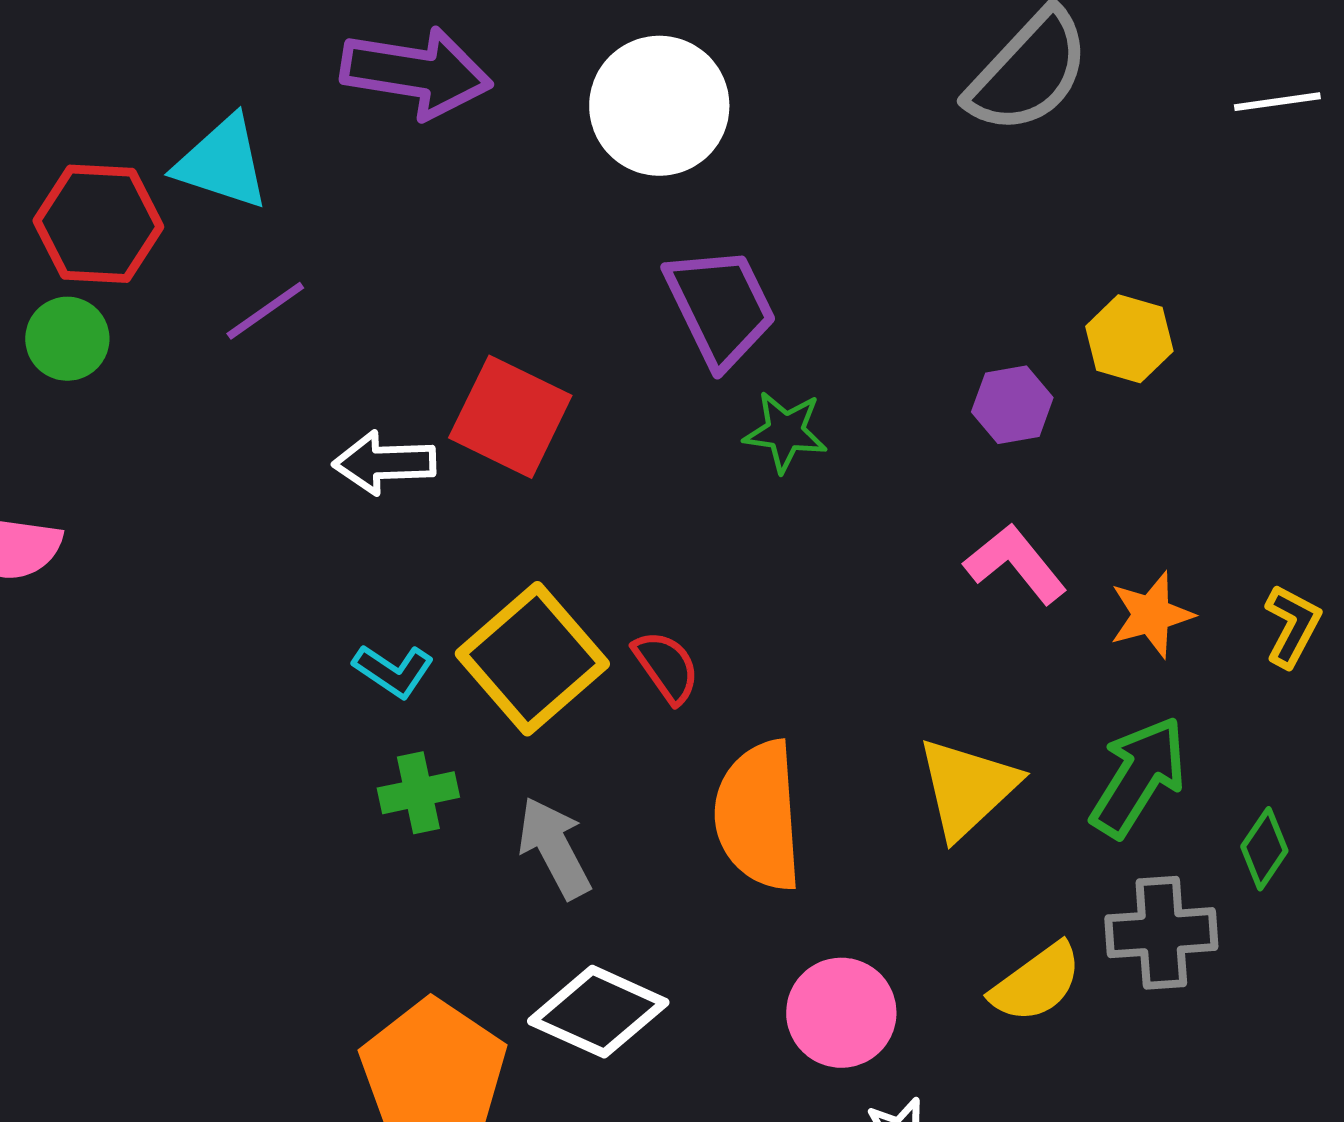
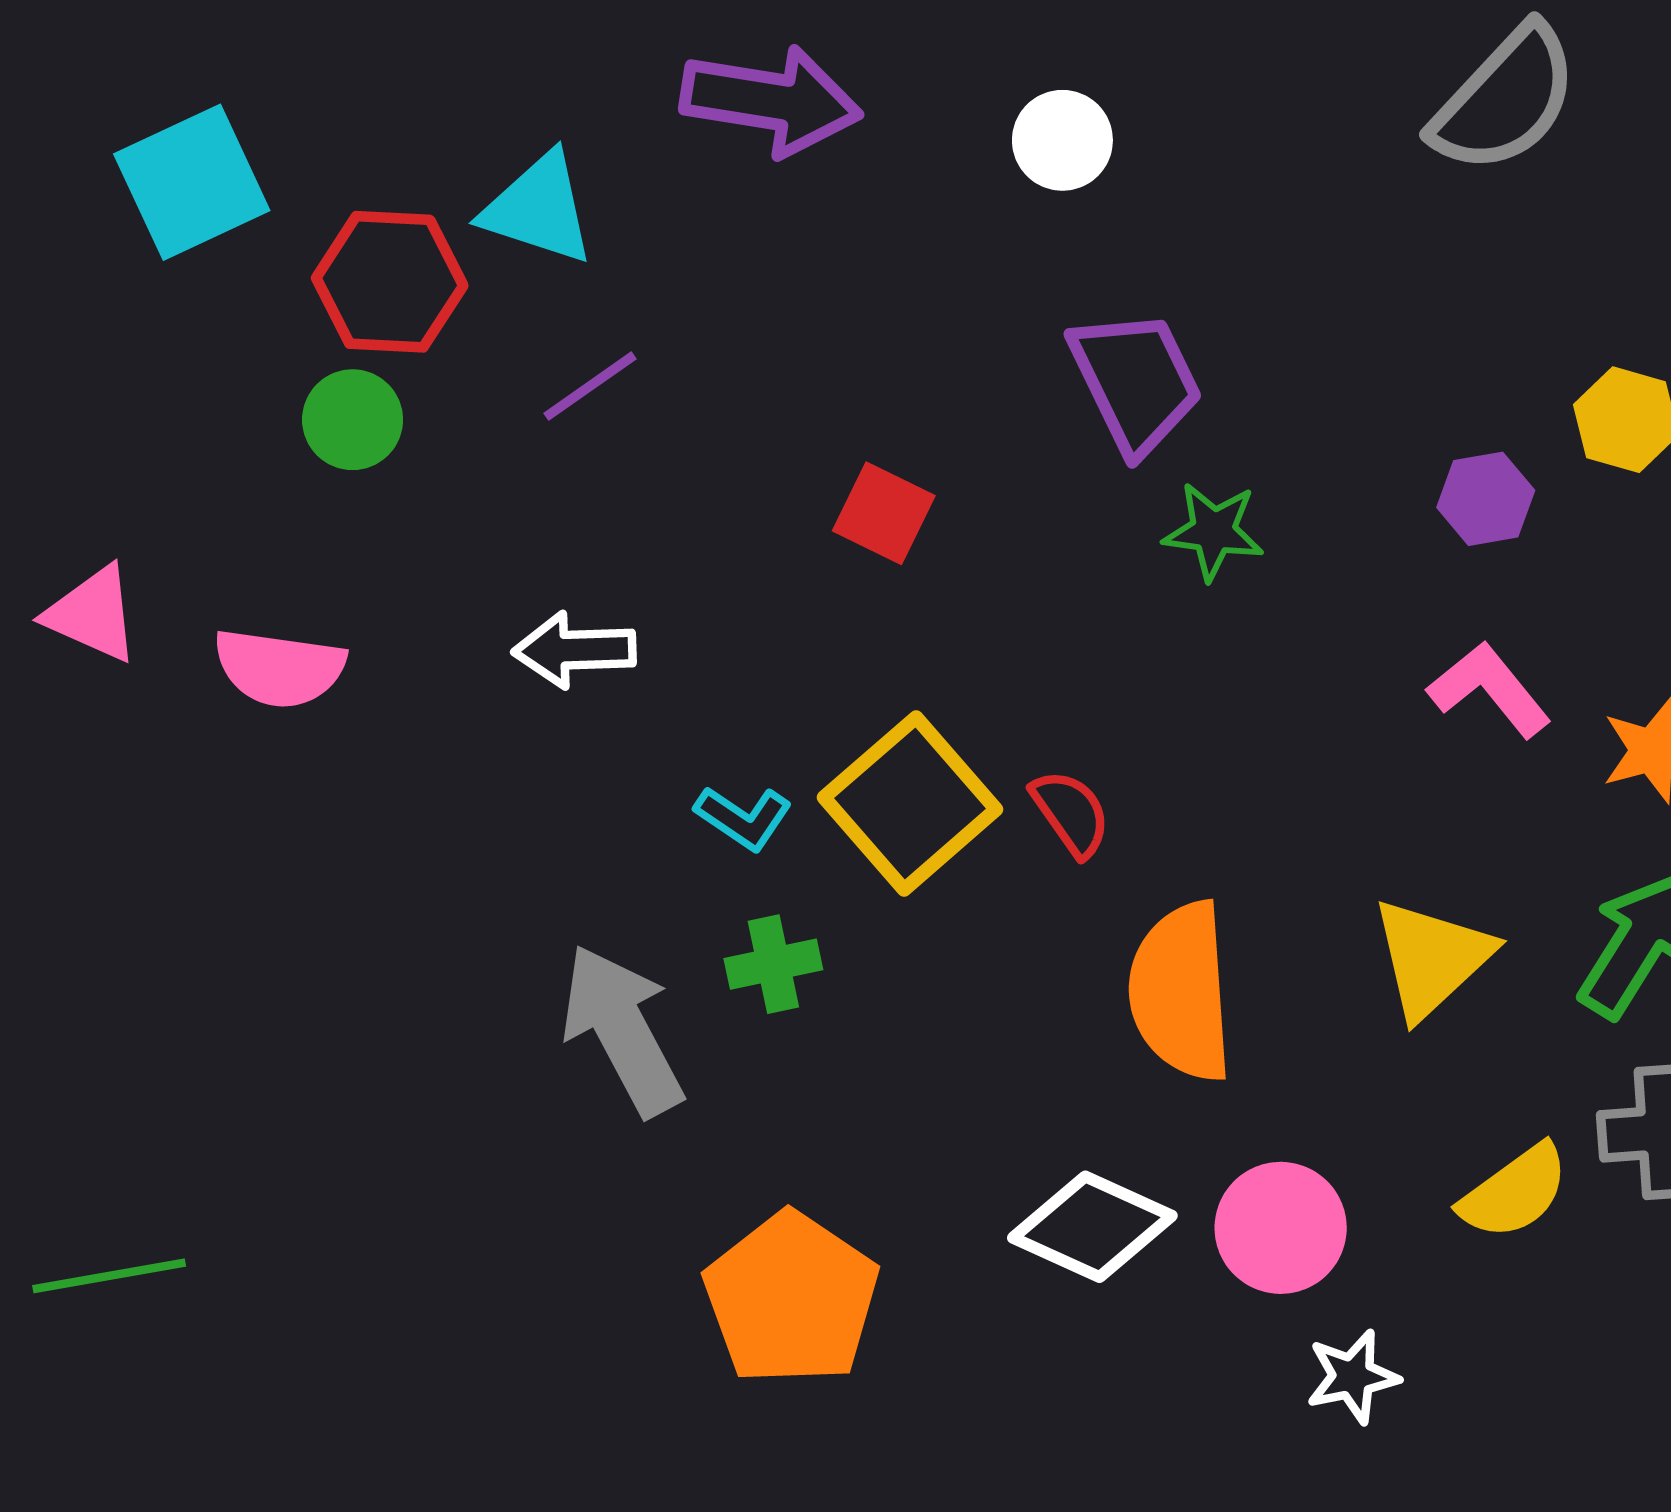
white circle: (659, 106) -> (1062, 140), size x0.6
red square: (510, 417) -> (884, 513), size x0.7
white arrow: (384, 463) -> (574, 650), moved
gray arrow: (554, 848) -> (622, 1030), moved, size x1.4
white diamond: (598, 1012) -> (1092, 1227), moved

